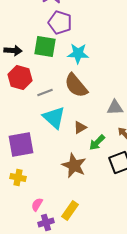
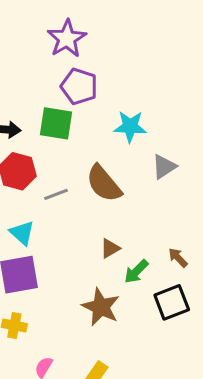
cyan star: (78, 54) -> (130, 127), moved
gray triangle: (115, 108) -> (164, 167), moved, turned -30
cyan triangle: (54, 118) -> (22, 233), moved, size x0.7

